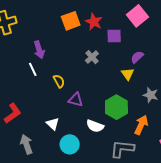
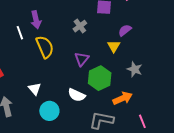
purple arrow: (39, 50) -> (36, 20), moved
yellow semicircle: (59, 81) -> (45, 47), size x1.6
purple triangle: (76, 100) -> (82, 59), moved, turned 49
orange arrow: (141, 125) -> (123, 98), turned 36

